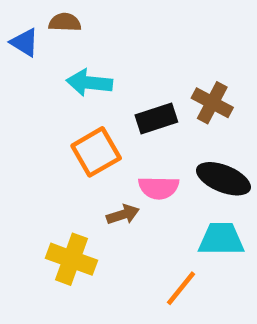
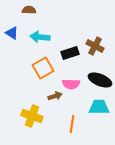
blue triangle: (25, 42) -> (12, 33), moved
orange line: (181, 288) -> (72, 124), moved, turned -30

